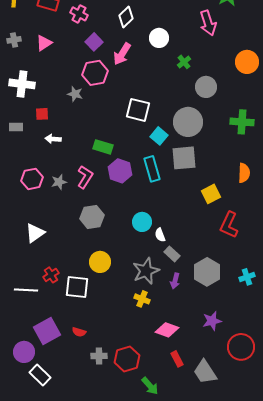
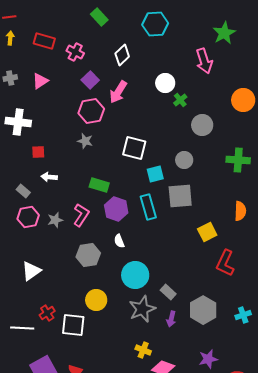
white circle: (159, 38) -> (165, 83), moved
gray star: (75, 94) -> (85, 141), moved
gray circle: (188, 122) -> (184, 160), size x0.6
gray rectangle: (16, 127) -> (23, 191), moved, turned 40
cyan square: (159, 136) -> (155, 174), turned 36
cyan circle: (142, 222) -> (135, 275), moved, size x1.4
white semicircle: (160, 235) -> (119, 241), moved
yellow cross: (142, 299) -> (143, 350), moved

